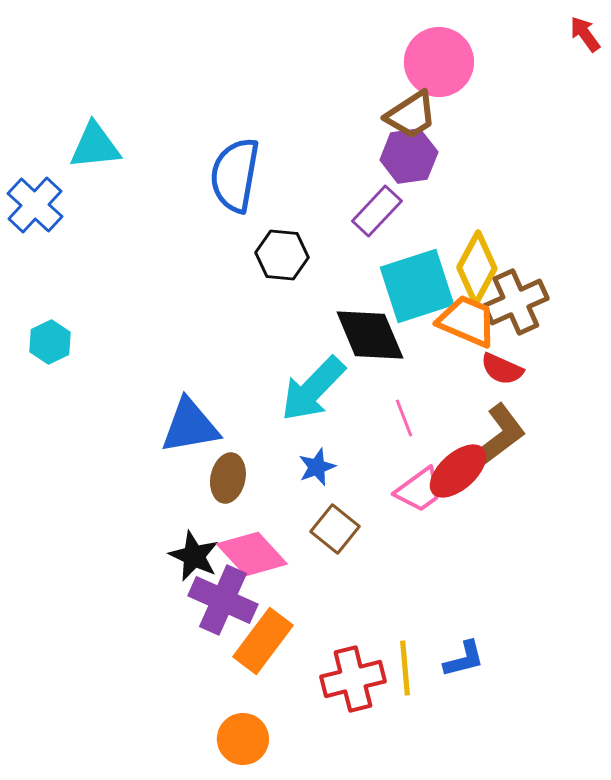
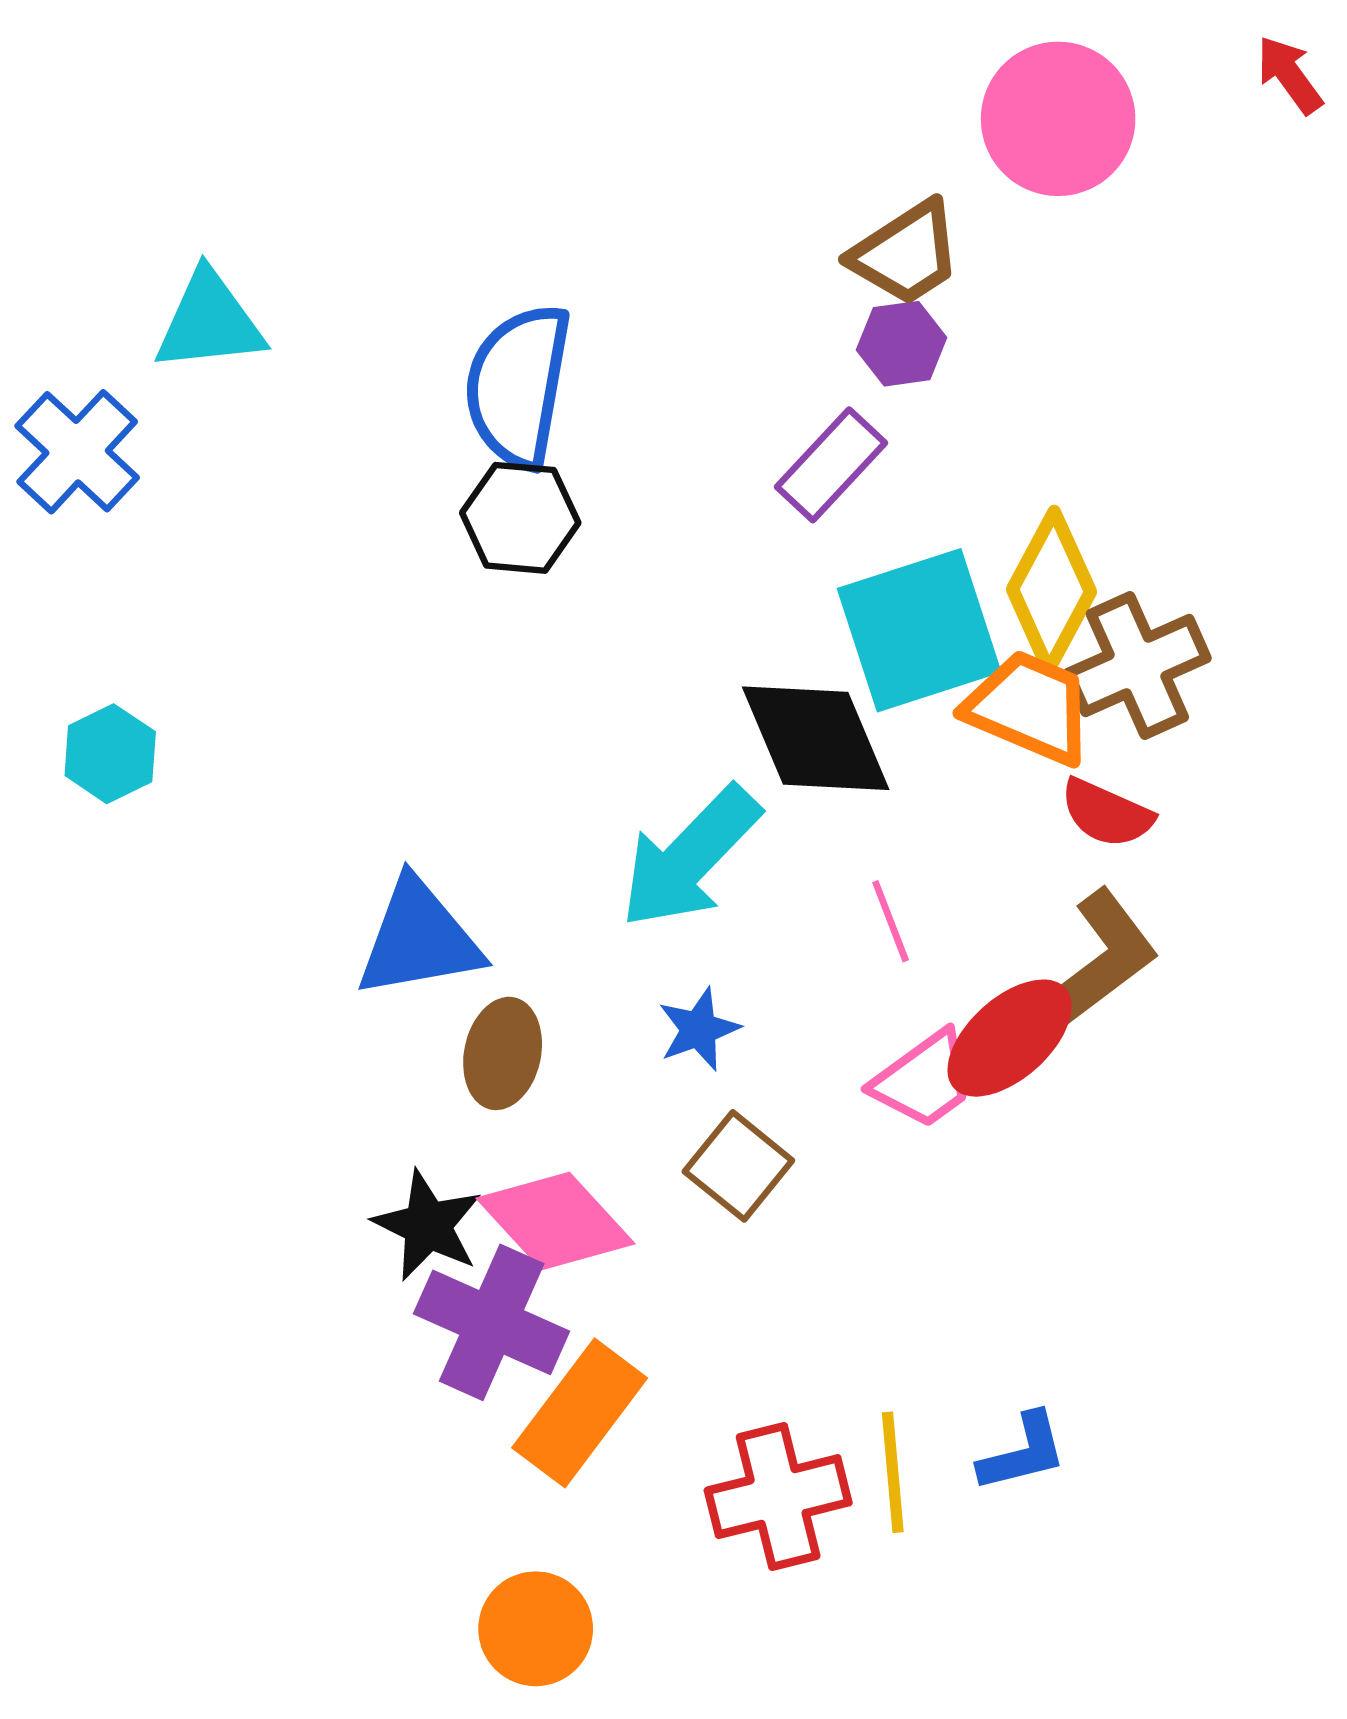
pink circle: (439, 62) -> (1058, 119), moved
purple hexagon: (409, 156) -> (902, 344), size x0.7
black hexagon: (282, 255) -> (520, 518), moved

